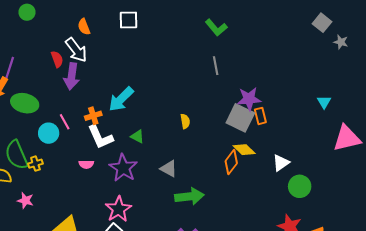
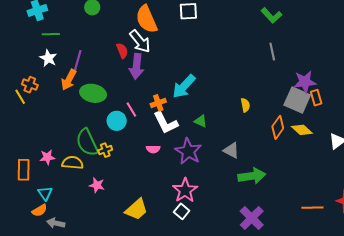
orange semicircle: (84, 27) -> (146, 19), size x1.8
orange diamond: (231, 162) -> (278, 127), moved

